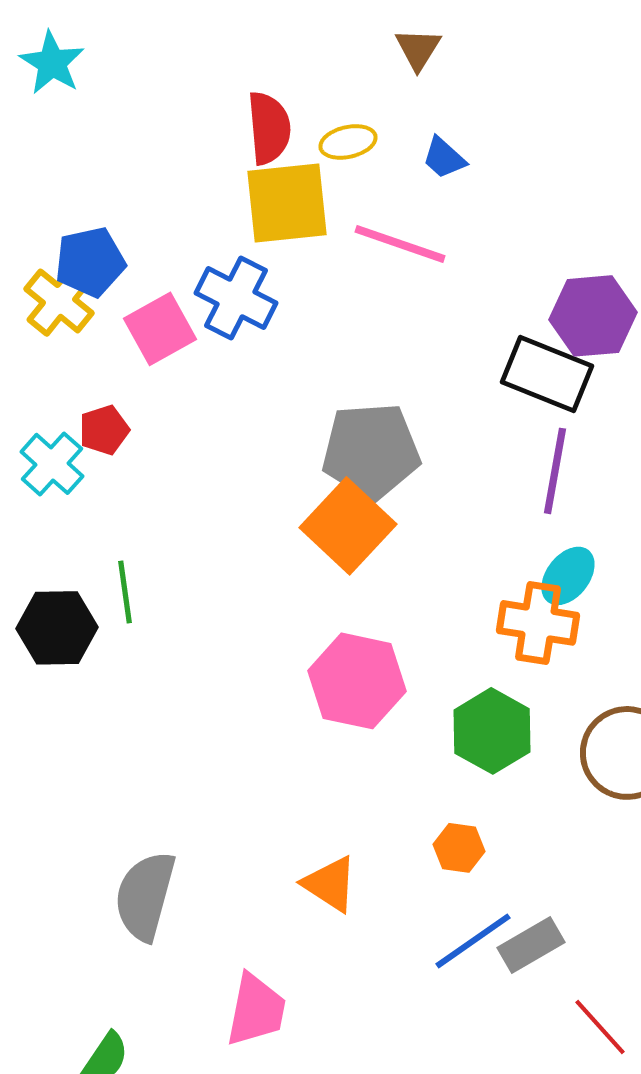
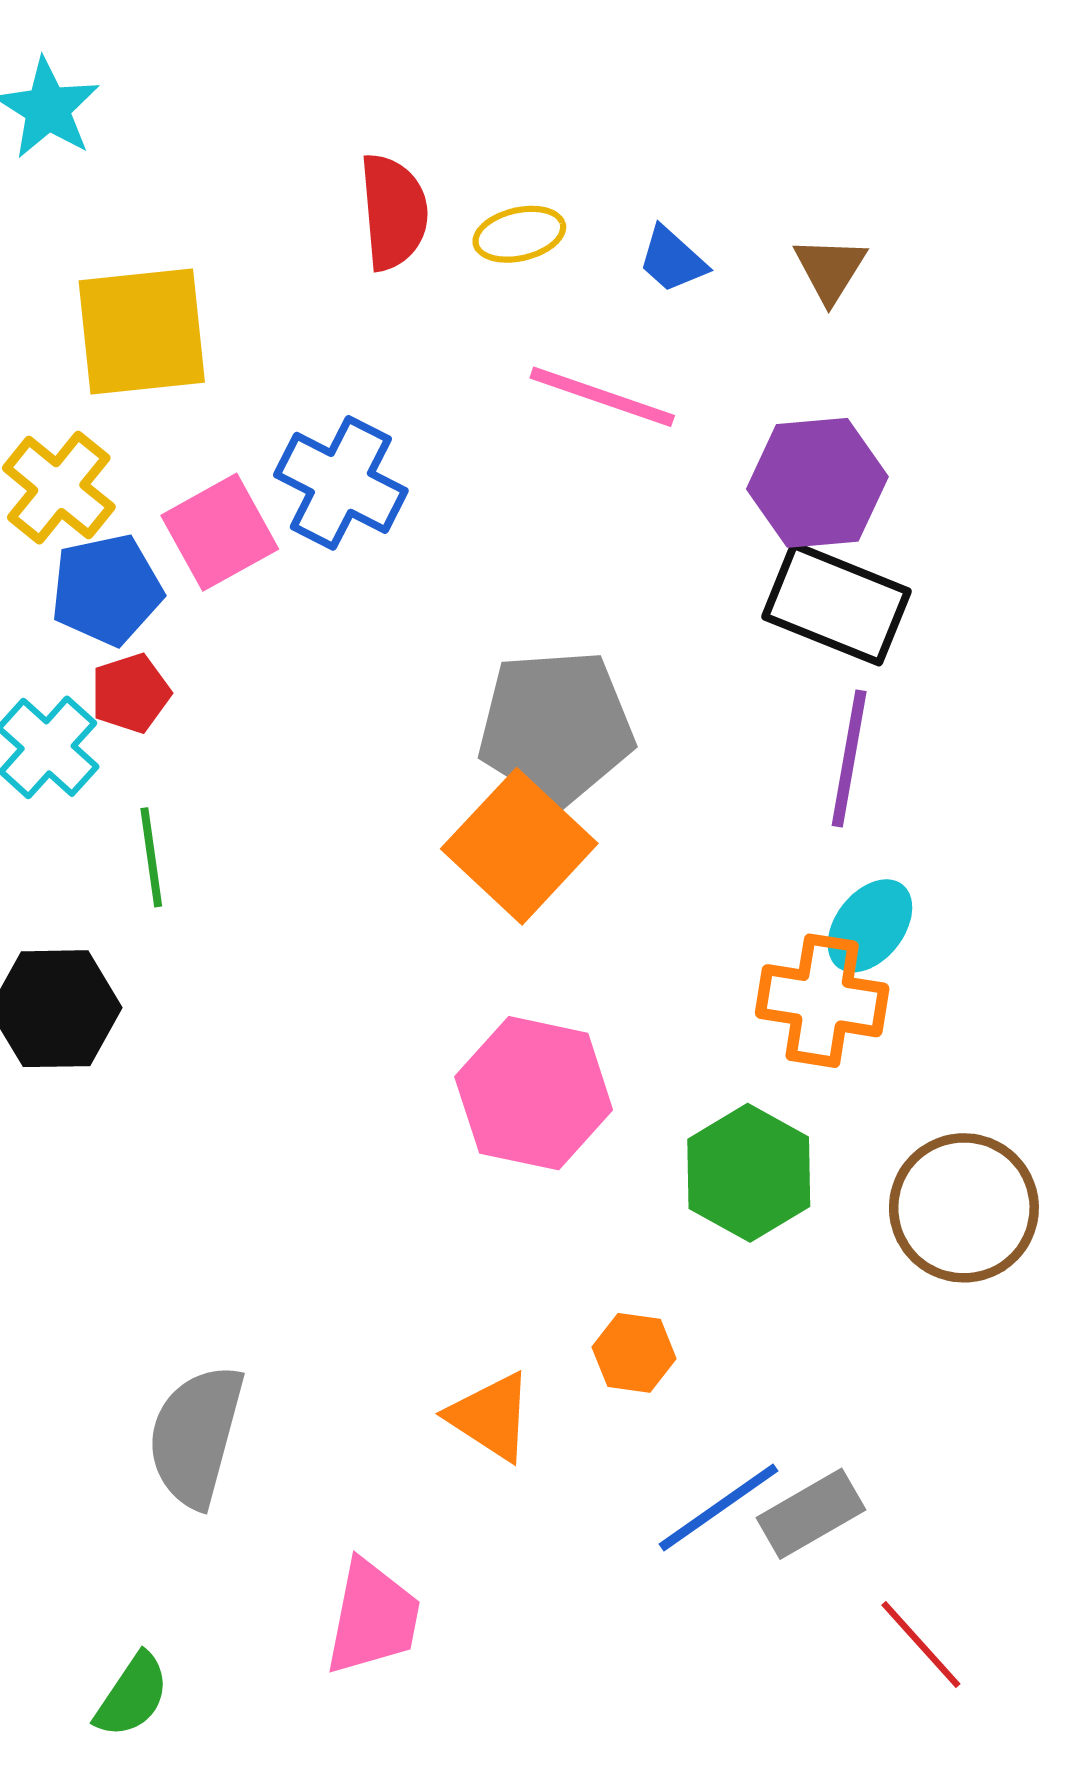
brown triangle: (418, 49) -> (830, 269), moved
yellow square: (287, 203) -> (142, 331), moved
blue pentagon: (90, 262) -> (107, 590), moved
purple hexagon: (593, 316) -> (817, 483), moved
green line: (125, 592) -> (151, 857), moved
orange hexagon: (459, 848) -> (634, 1353), moved

